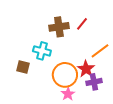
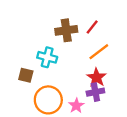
orange line: (100, 51) -> (99, 52), moved
orange circle: (65, 75) -> (48, 100), moved
purple cross: (94, 82) -> (95, 92), moved

